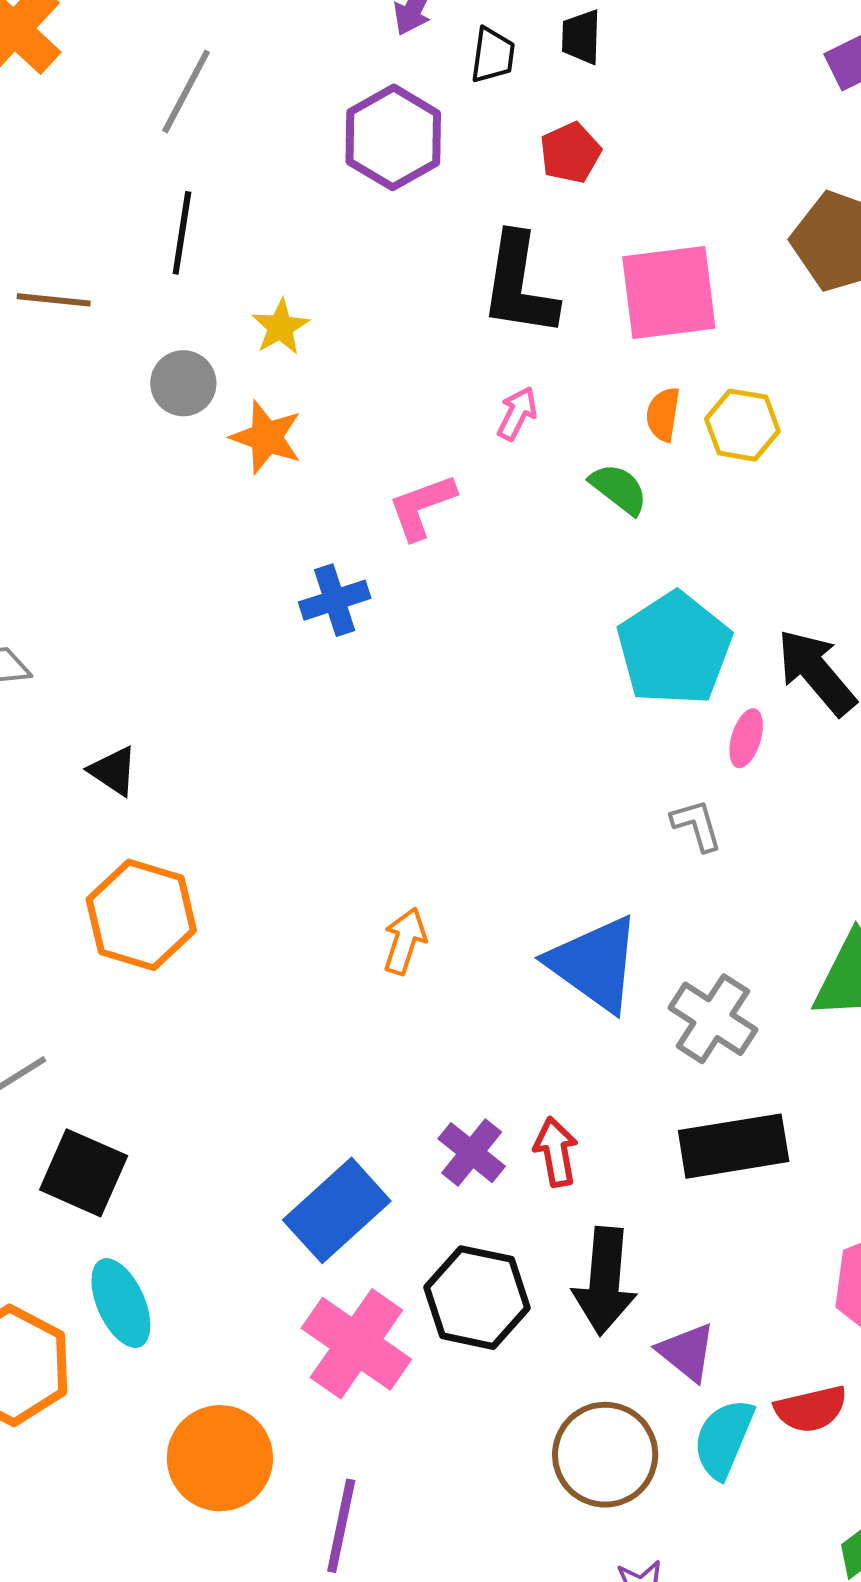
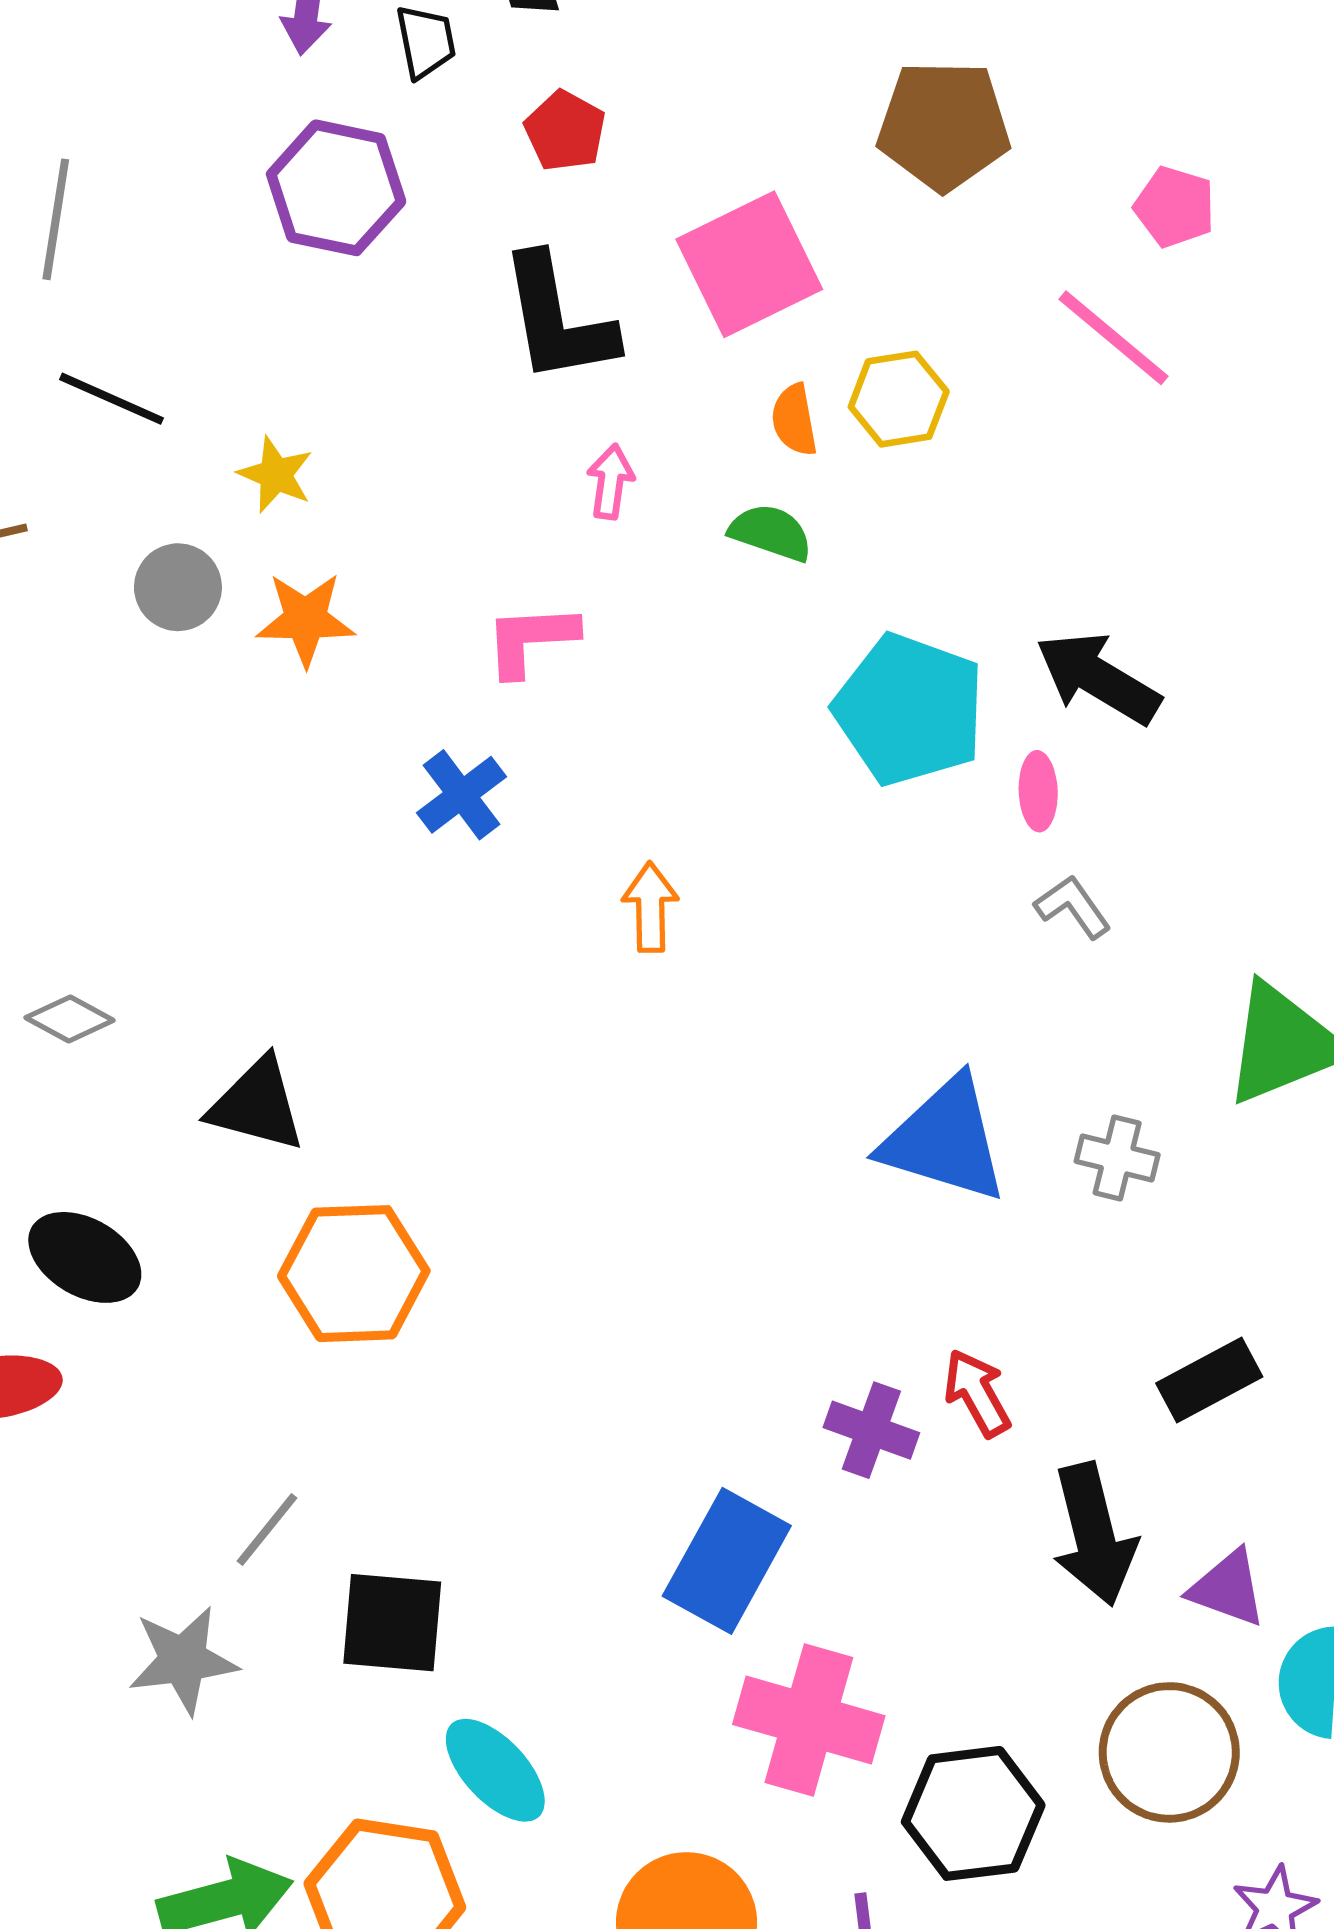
black line: (182, 233) -> (111, 399), turned -56
pink L-shape: (422, 507) -> (531, 640), turned 36
black triangle: (113, 771) -> (257, 1105), size x1.5
gray L-shape: (697, 825) -> (1073, 907), moved
orange arrow: (405, 941) -> (650, 907), moved
gray cross: (713, 1019) -> (1117, 1158), size x0.7
black rectangle: (734, 1146) -> (1209, 1380), moved, size x0.7
black hexagon: (477, 1298) -> (973, 1813), moved

